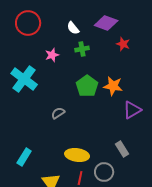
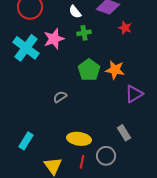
pink star: (52, 55) -> (54, 39), size x1.5
cyan cross: (24, 79) -> (26, 48), moved

